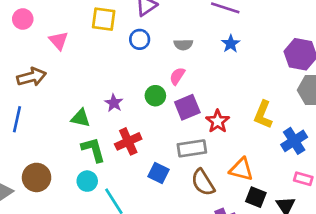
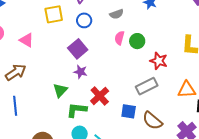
green circle: (155, 96) -> (137, 41), moved
purple square: (187, 107) -> (78, 49), moved
green triangle: (81, 118) -> (60, 90), turned -42
green L-shape: (93, 150) -> (77, 110), turned -50
brown semicircle: (203, 182) -> (152, 121), moved

